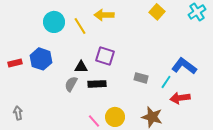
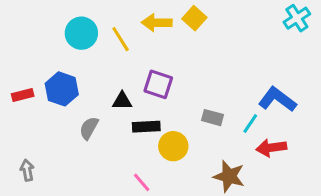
yellow square: (157, 12) -> (194, 18), moved
gray semicircle: (71, 84) -> (89, 128), moved
yellow circle: (115, 117) -> (173, 146), moved

